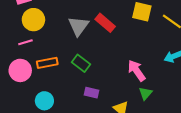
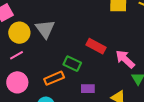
red rectangle: (105, 23) -> (96, 46), moved
gray triangle: (78, 26) -> (45, 29), moved
orange rectangle: (47, 63) -> (54, 78), moved

